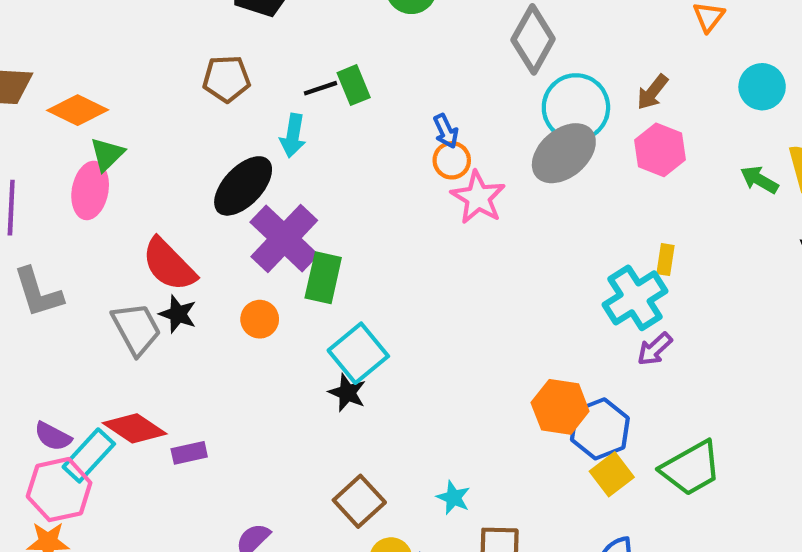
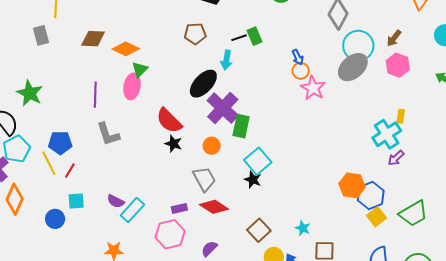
gray trapezoid: (136, 329) -> (204, 179), moved
red diamond: (135, 428) -> (214, 207), moved
pink hexagon: (59, 490) -> (170, 234), moved

